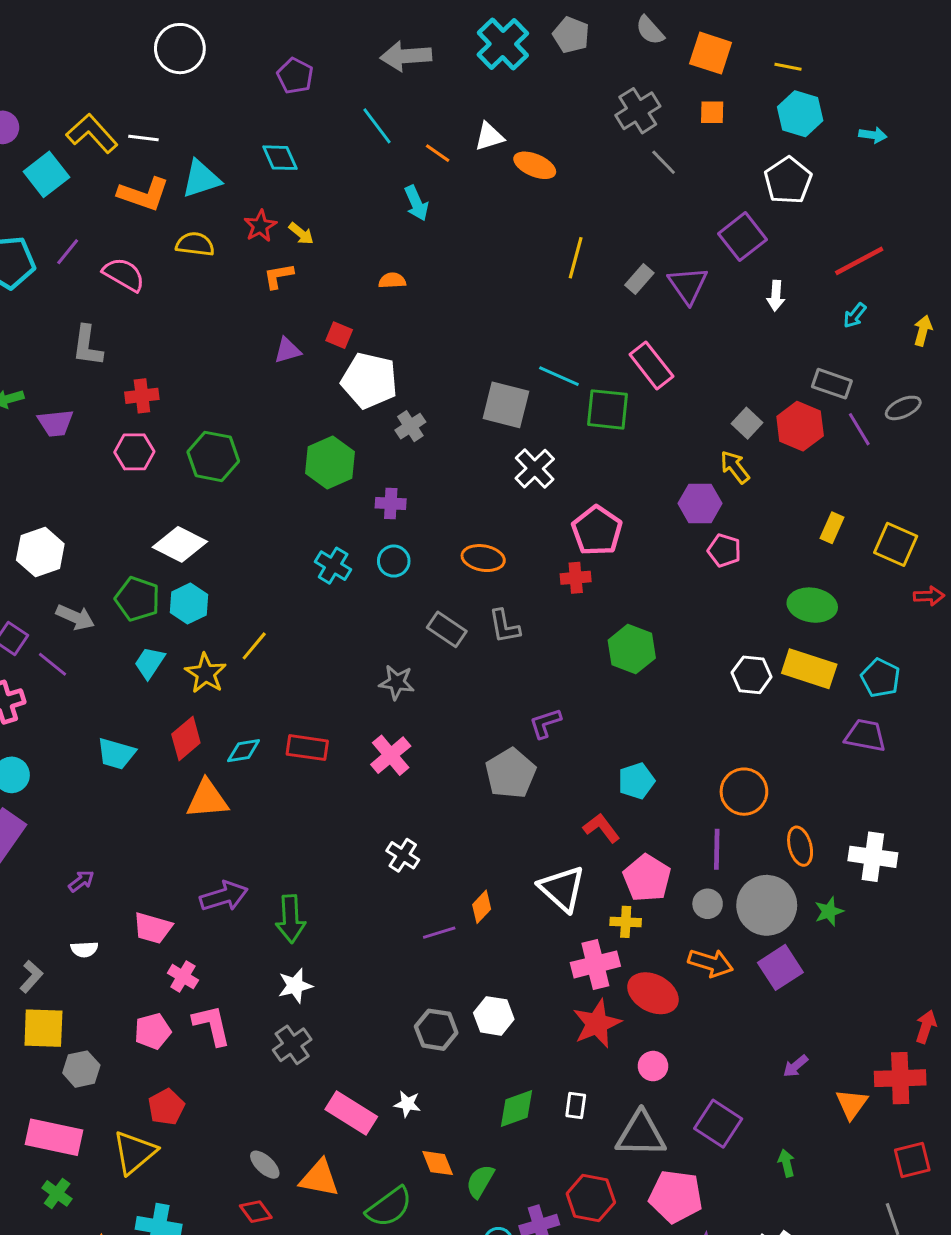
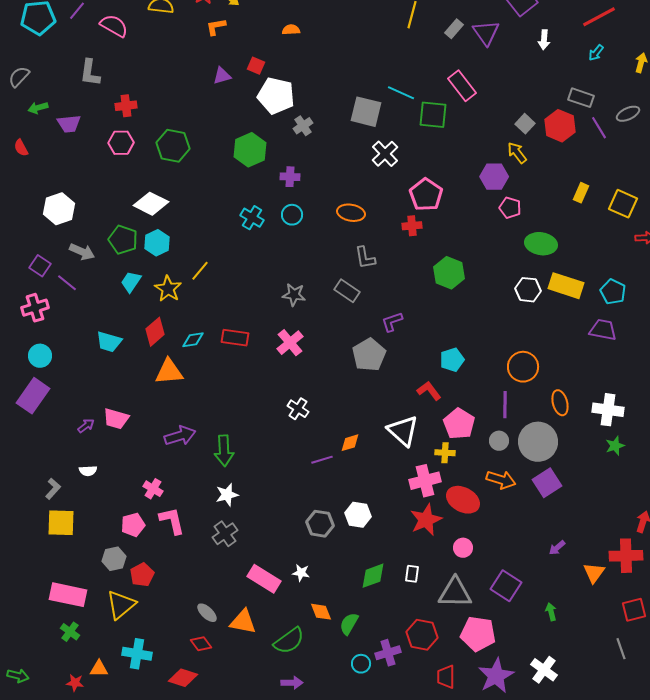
green ellipse: (812, 605) -> (541, 244), moved
gray rectangle: (447, 629) -> (347, 291), moved
orange diamond: (482, 907) -> (350, 443), turned 30
green star: (829, 911) -> (615, 446), moved
pink trapezoid: (153, 928) -> (116, 419), moved
gray hexagon: (81, 1069) -> (114, 559), moved

